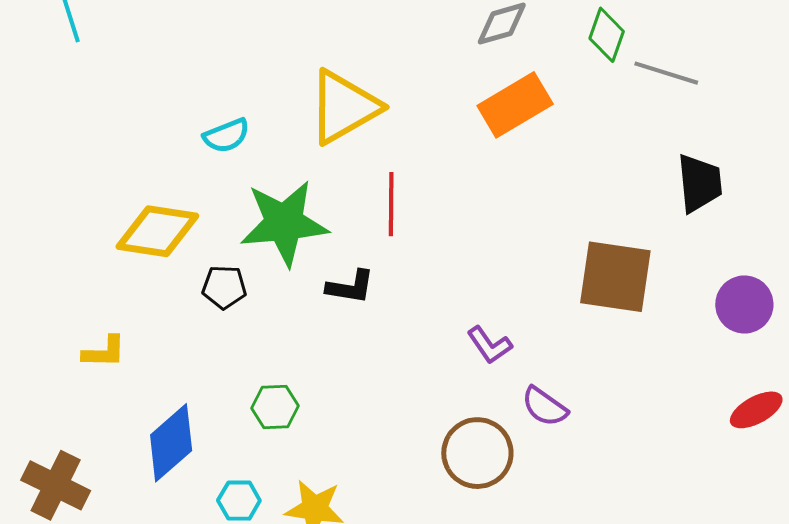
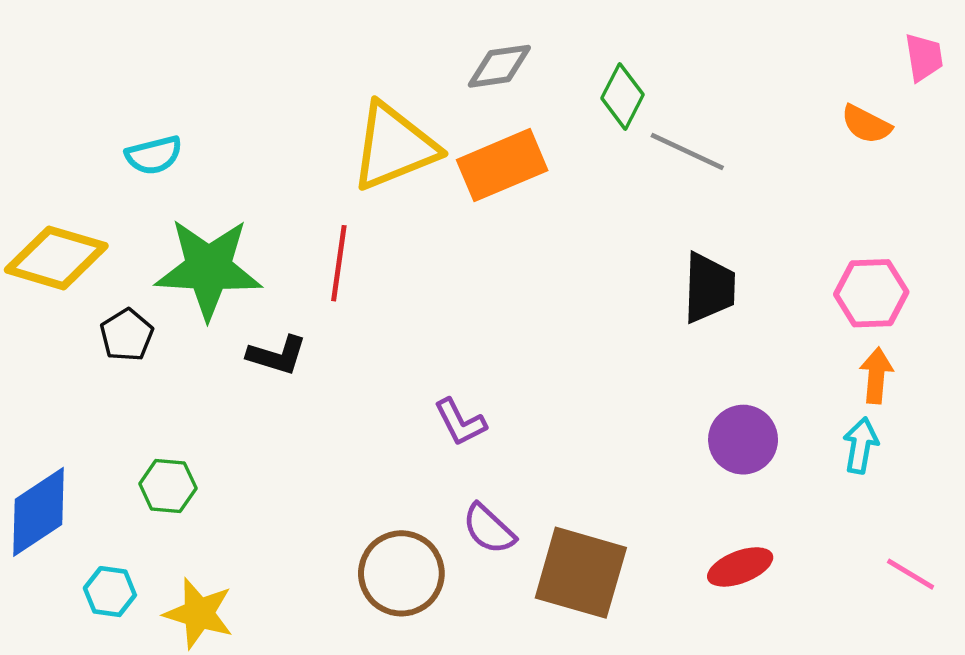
yellow triangle: (344, 107) -> (394, 147), moved
brown square: (615, 277) -> (581, 573), moved
black pentagon: (224, 287) -> (127, 335), turned 30
purple L-shape: (489, 345) -> (460, 422), moved

